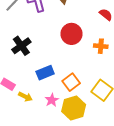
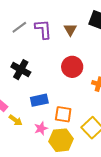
black cross: (21, 46) -> (21, 70), turned -36
orange square: (71, 82) -> (63, 114), turned 36

